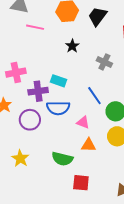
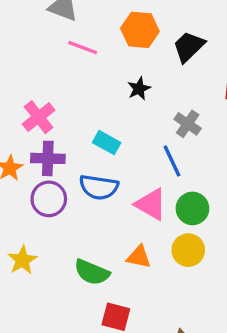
pink cross: (16, 73) -> (39, 117), turned -36
purple cross: (38, 91) -> (48, 158), moved
blue line: (94, 96) -> (172, 161), moved
pink triangle: (83, 122) -> (151, 204), moved, size x1.5

